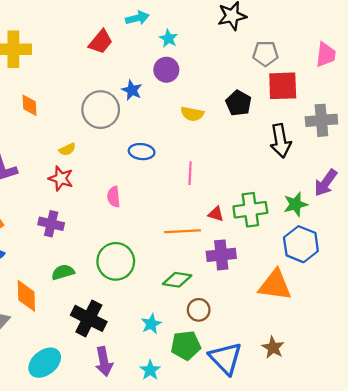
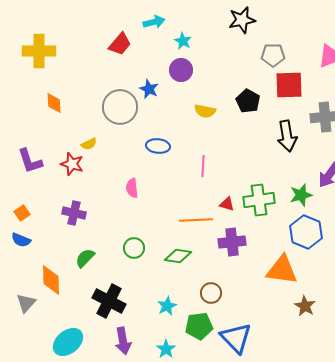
red star: (61, 178) -> (72, 164), moved
green circle: (116, 261) -> (134, 248), size x0.6
green semicircle: (63, 272) -> (85, 258), turned -30
green diamond: (177, 280) -> (178, 256), moved
brown star: (273, 348) -> (305, 306), moved

